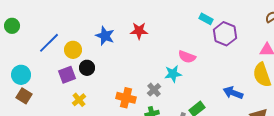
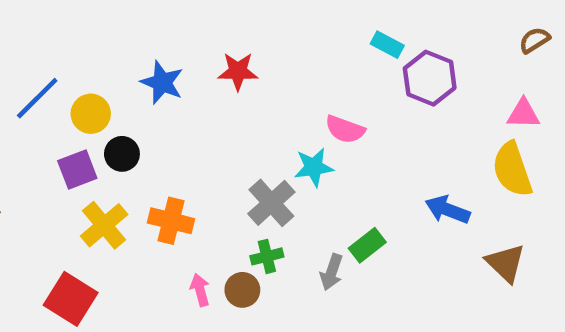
gray cross: (154, 90) -> (271, 203), size x1.5
orange cross: (126, 98) -> (171, 221), moved
yellow cross: (79, 100) -> (104, 225), size x1.5

